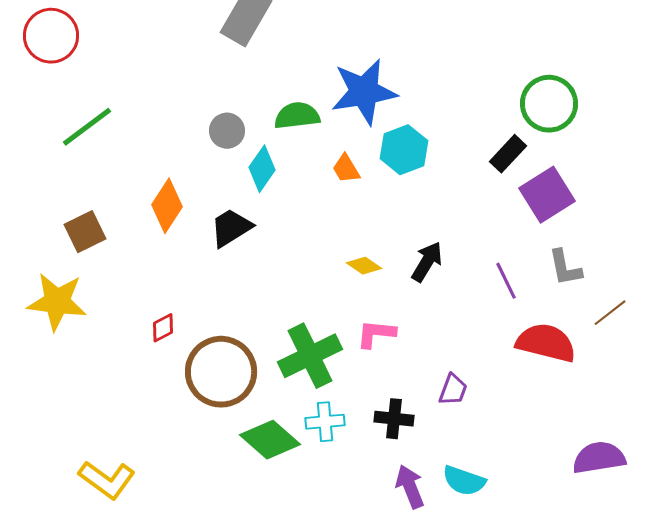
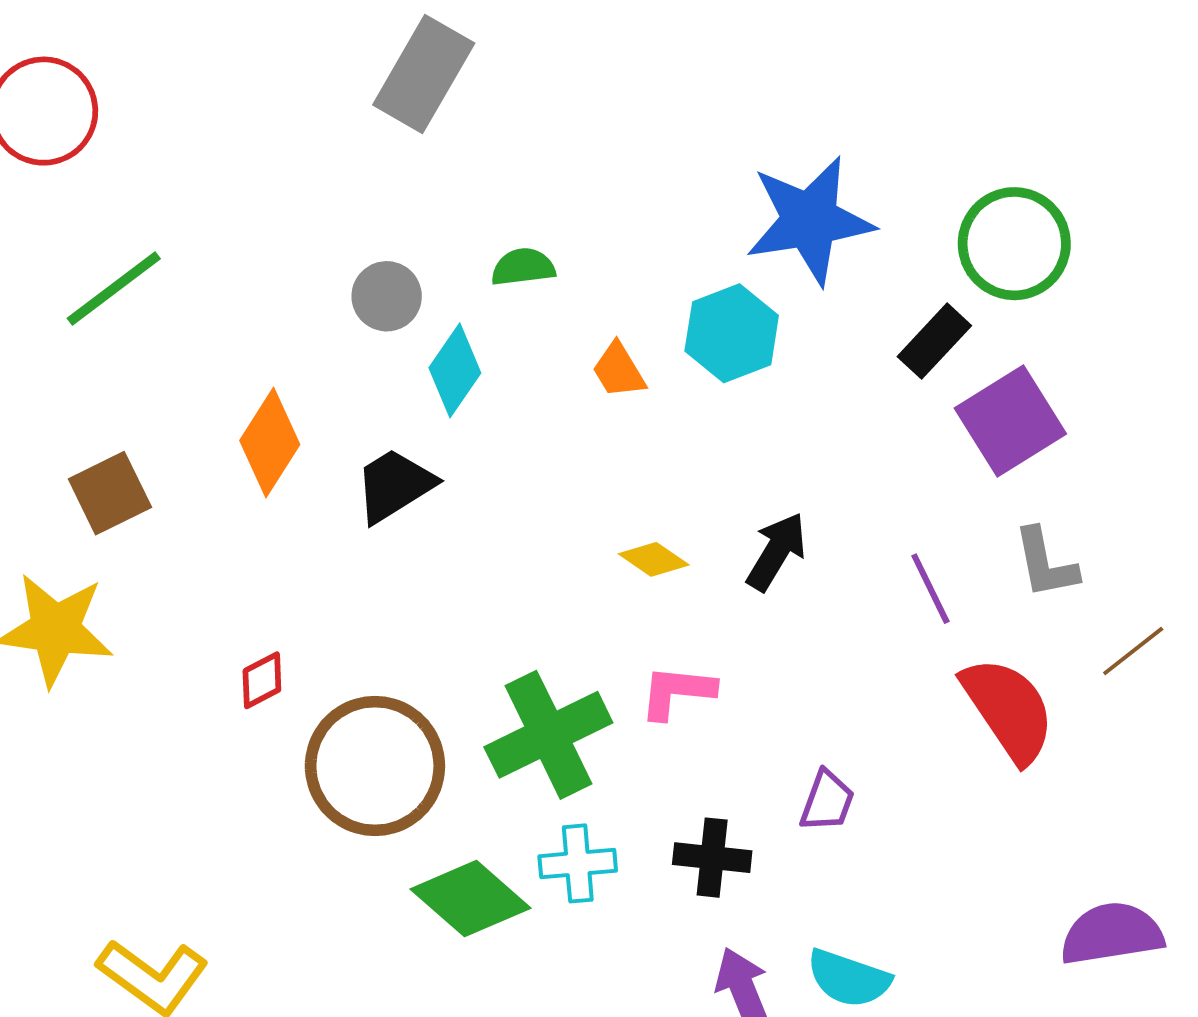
blue star: (364, 92) -> (810, 220), moved
green semicircle: (297, 116) -> (523, 267), size x0.7
red semicircle: (546, 343) -> (1008, 709), turned 42

